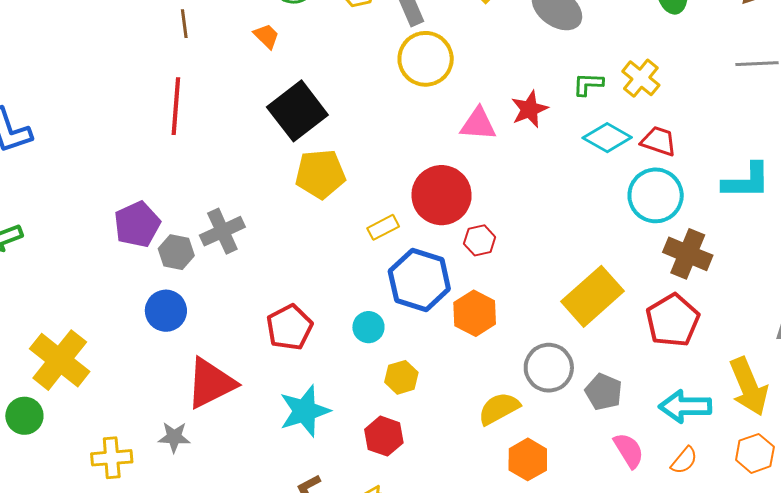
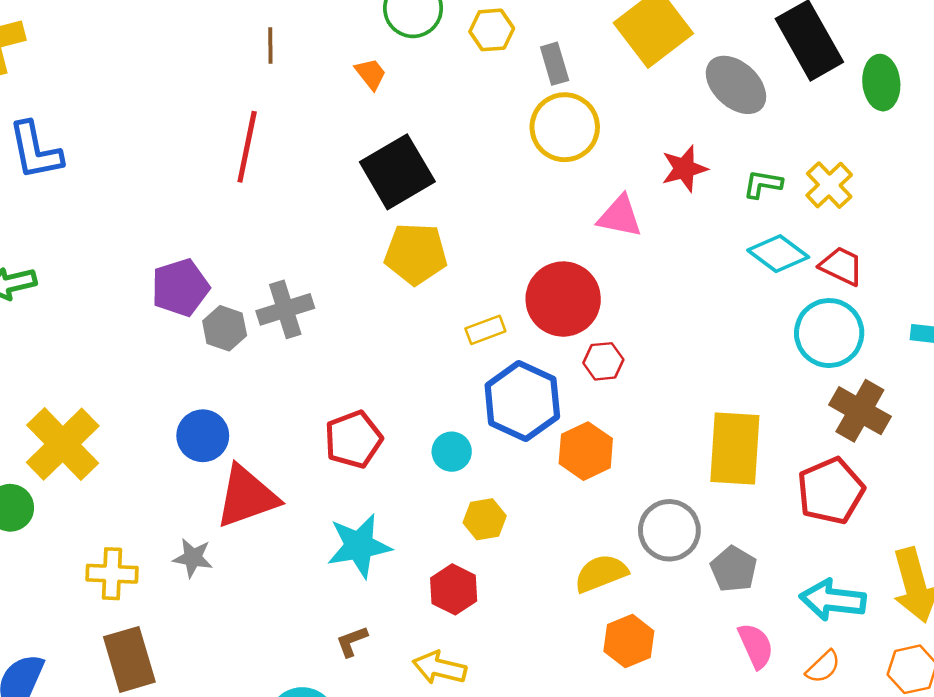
red star: (529, 109) -> (684, 169), moved
yellow rectangle: (593, 296) -> (735, 449), turned -52
blue circle: (166, 311) -> (203, 436), moved

